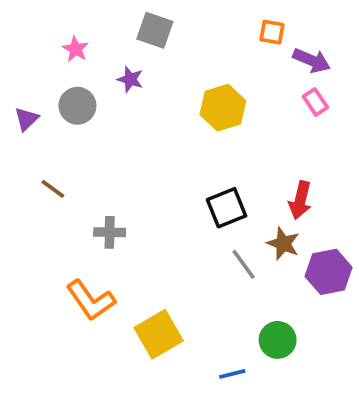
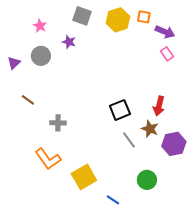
yellow hexagon: (223, 108) -> (118, 20), moved
blue line: (232, 374) -> (113, 200), moved, turned 48

